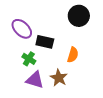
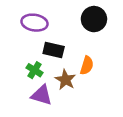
purple ellipse: (22, 29) -> (34, 23), moved, turned -35
brown star: (59, 78) -> (65, 80), moved

